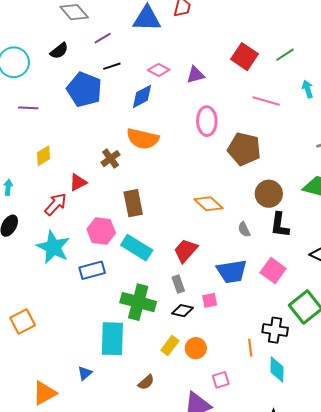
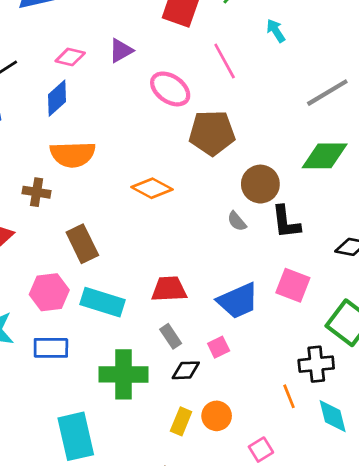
pink line: (266, 101) -> (225, 61), turned 60
pink ellipse: (207, 121) -> (170, 89), moved, turned -40
brown cross: (111, 159) -> (37, 192), turned -30
orange diamond: (208, 204) -> (152, 188), moved
gray semicircle: (244, 229) -> (237, 221), moved
red trapezoid: (186, 251) -> (169, 289), turned 60
blue rectangle: (92, 270) -> (51, 348), turned 30
cyan rectangle: (112, 339) -> (76, 436), moved

